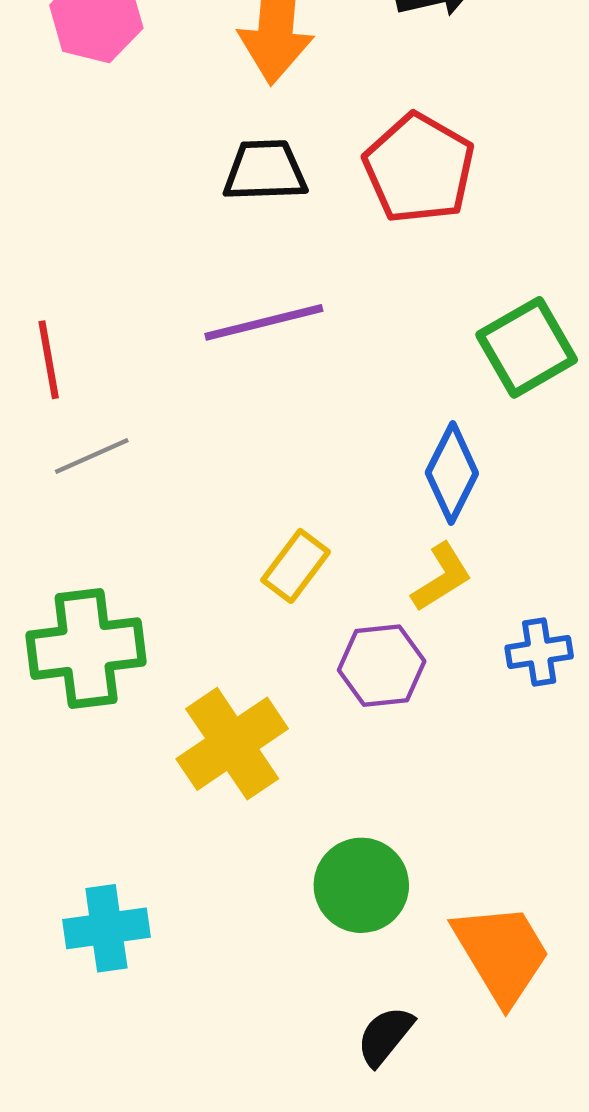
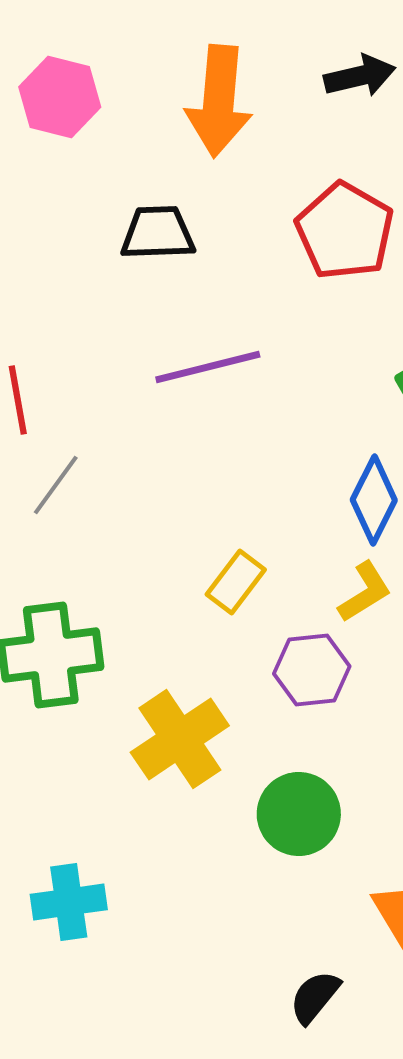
black trapezoid: (265, 171) -> (158, 233), moved
gray line: (92, 456) -> (56, 485), turned -30
green circle: (361, 885) -> (299, 814), moved

